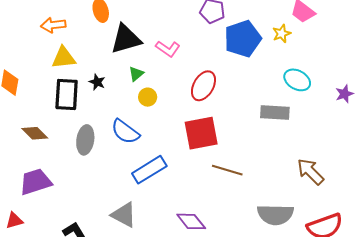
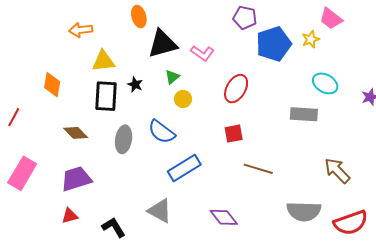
orange arrow: (53, 25) -> (81, 30), moved
red square: (201, 133) -> (234, 134), size x0.6
red triangle: (14, 221) -> (70, 216), moved

